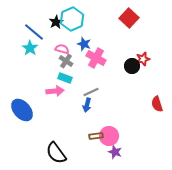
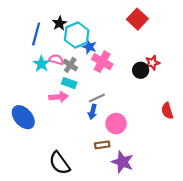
cyan hexagon: (72, 19) -> (77, 35), moved
blue line: (34, 32) -> (36, 34), turned 65
cyan star: (30, 48) -> (41, 64), moved
pink semicircle: (62, 49) -> (56, 60), moved
pink circle: (109, 136) -> (116, 124), moved
purple star: (115, 152) -> (122, 162), size x1.5

